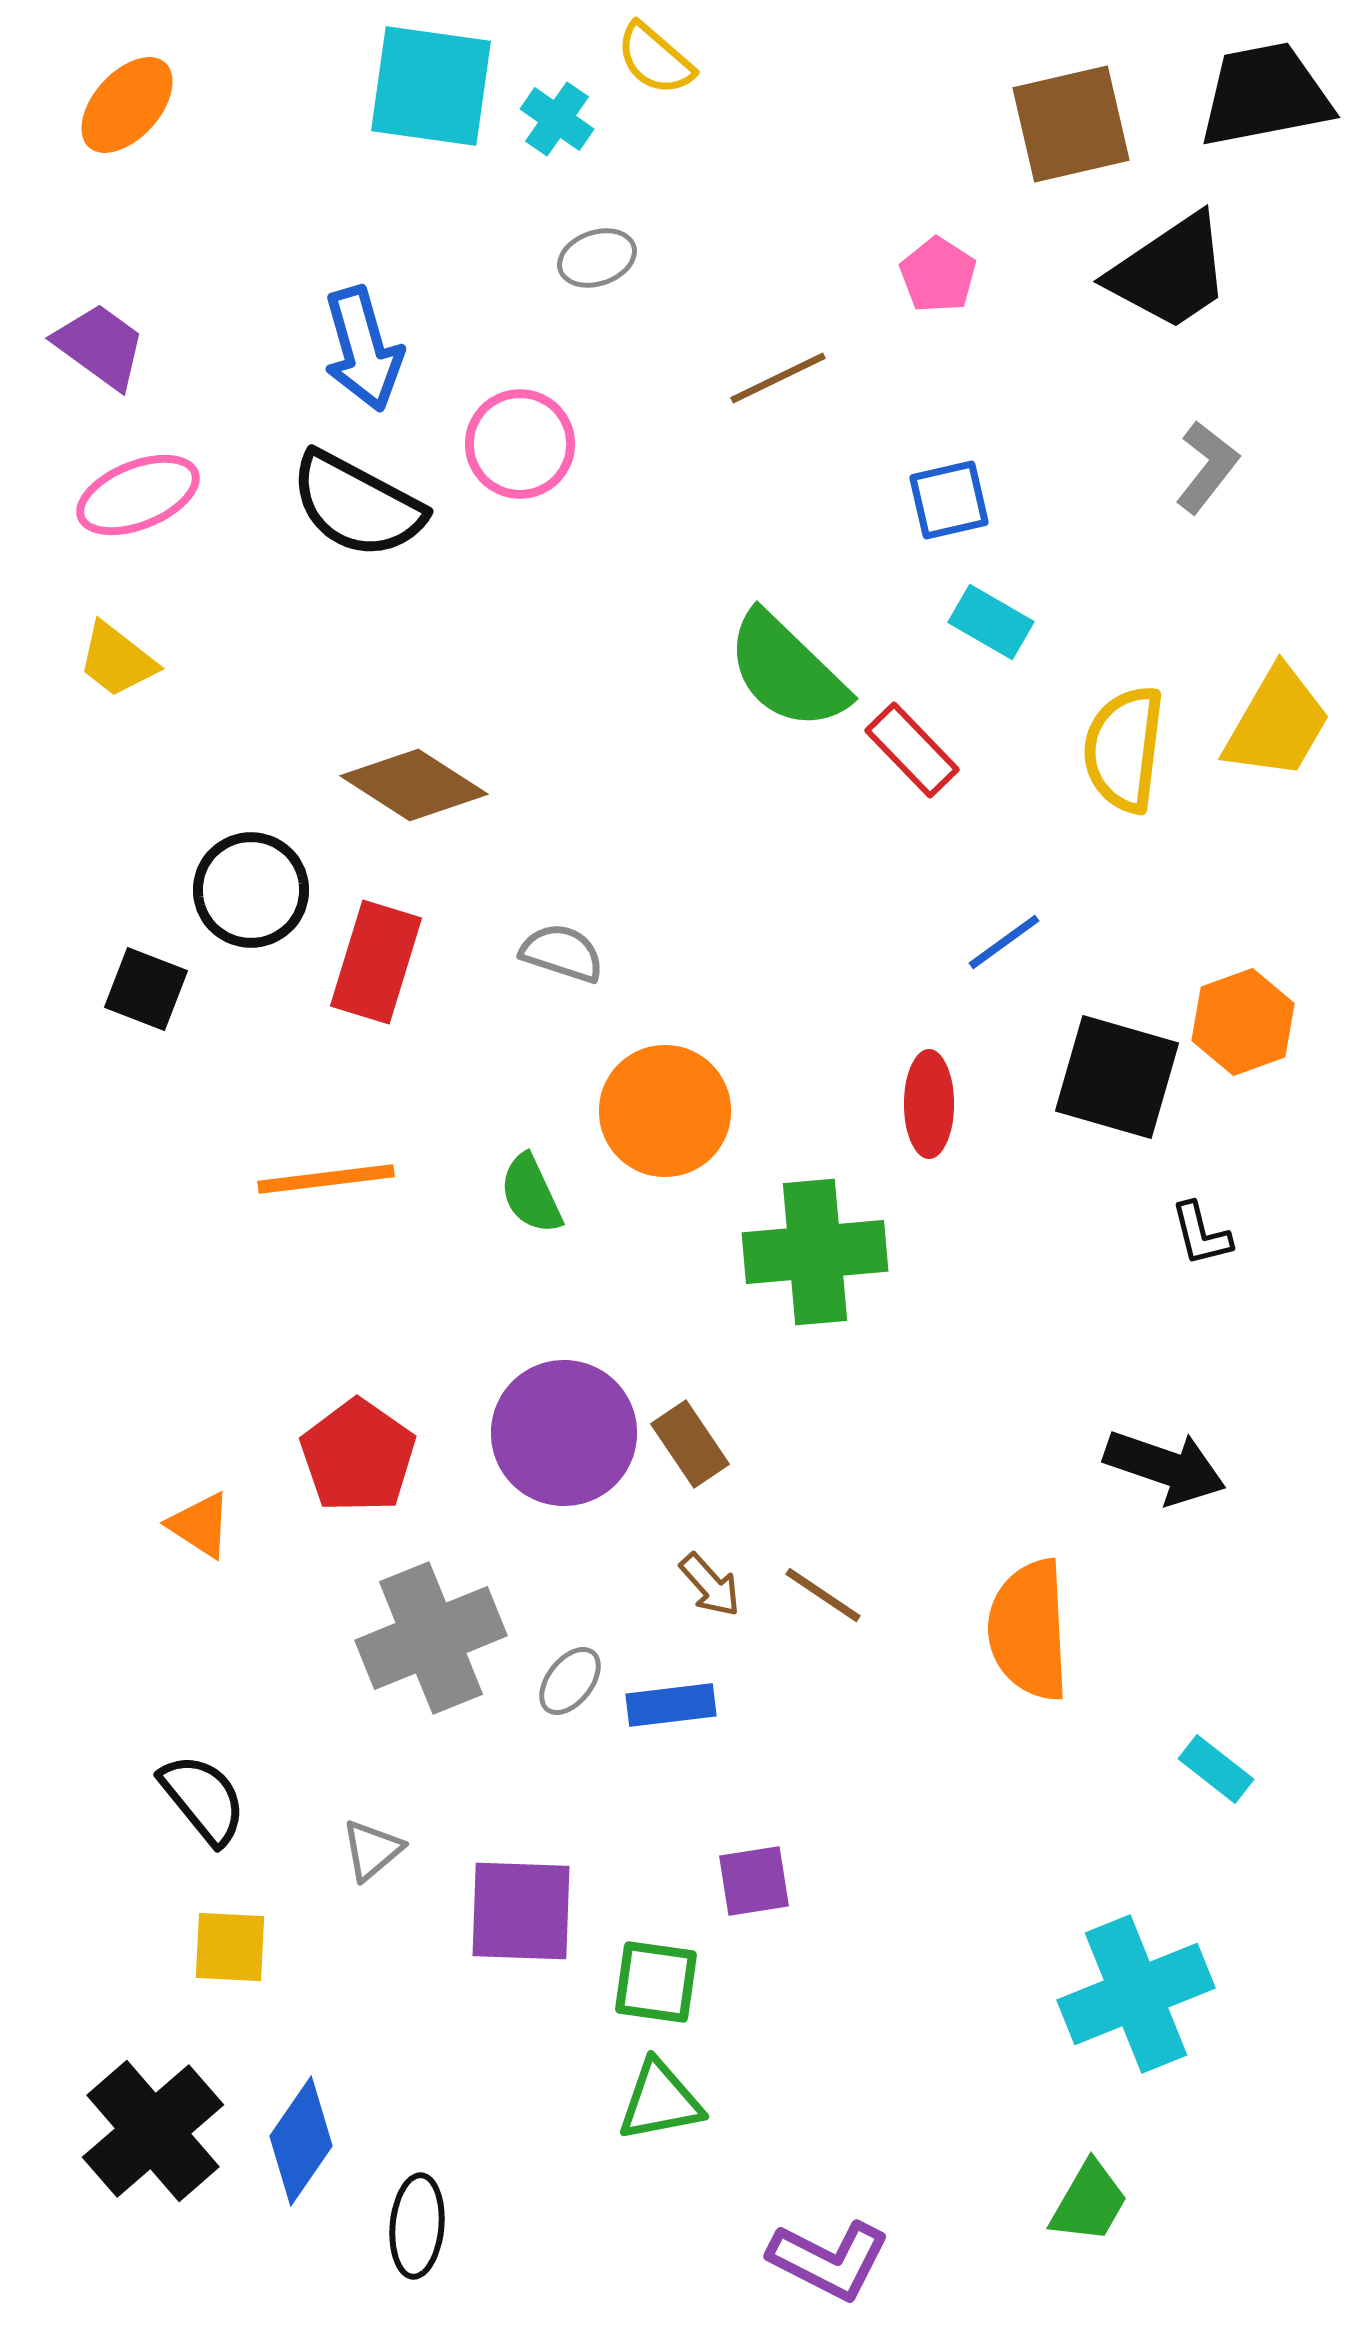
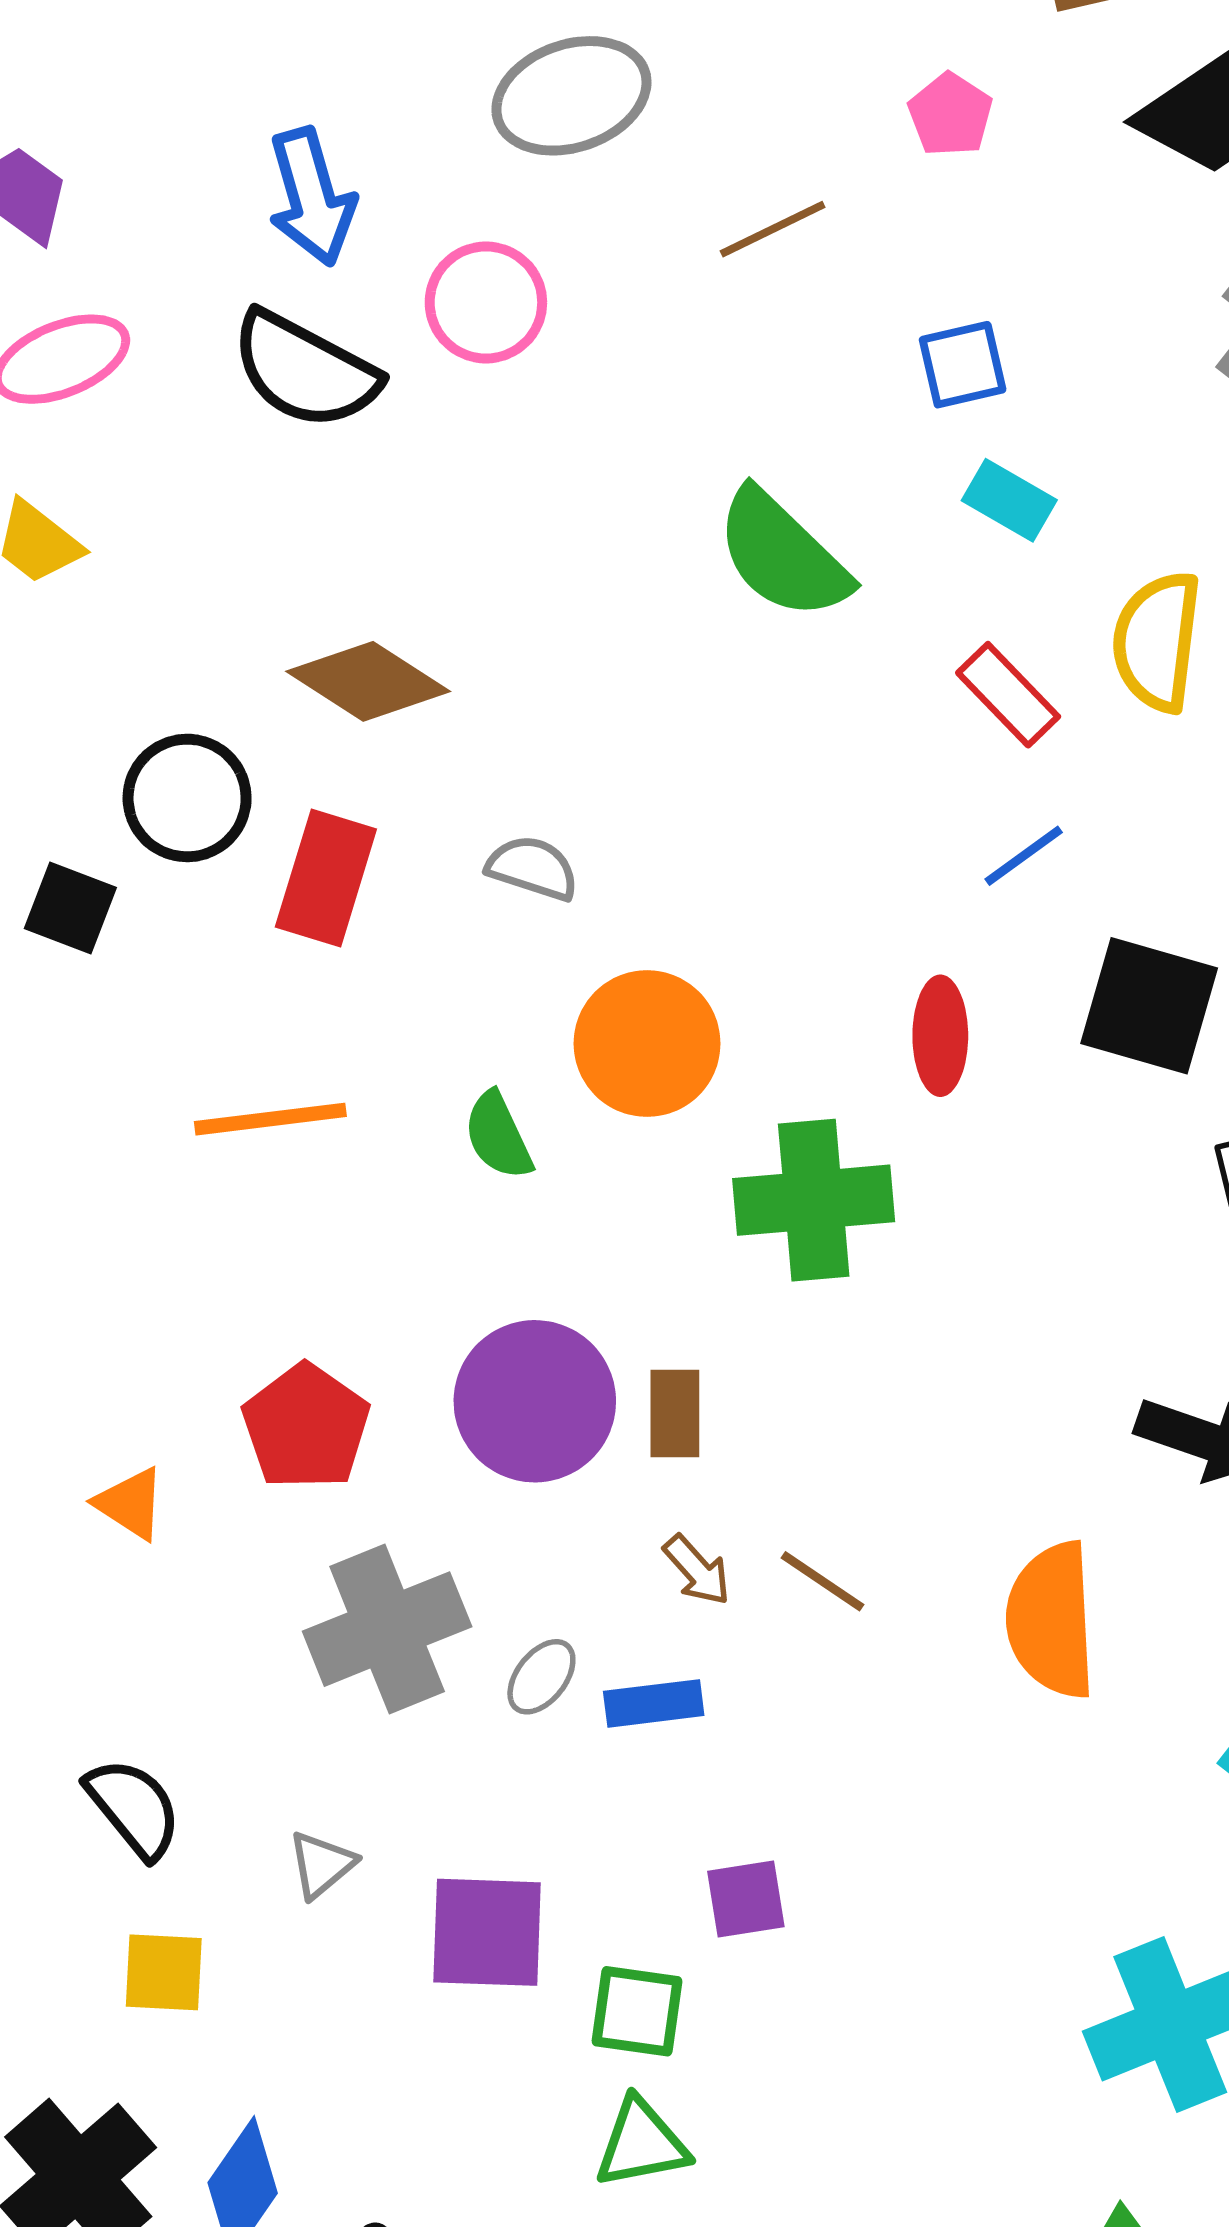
gray ellipse: (597, 258) -> (571, 96), size x1.8
red rectangle: (912, 750) -> (1008, 695), moved
brown rectangle: (690, 1444) -> (675, 1413), turned 34

